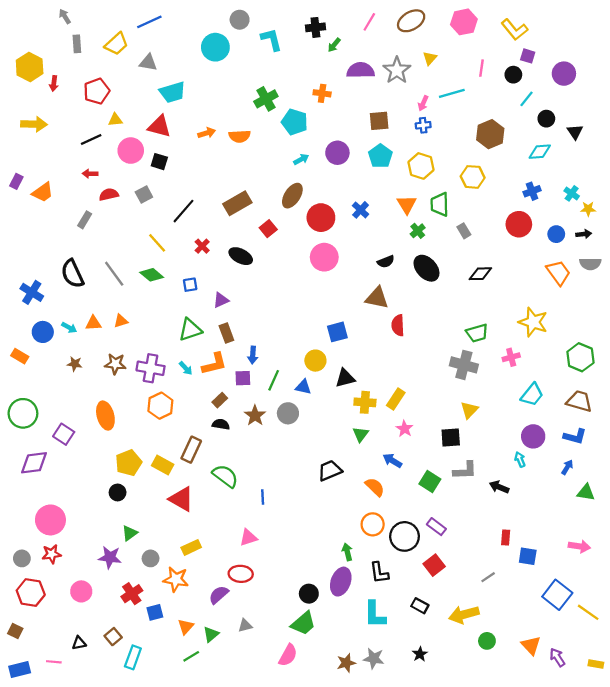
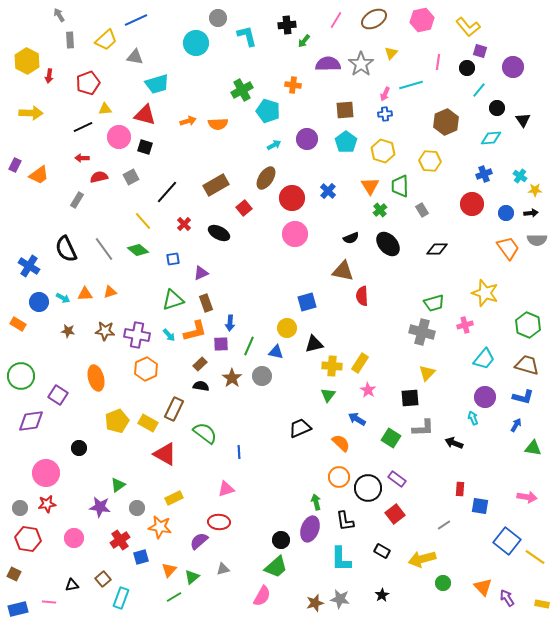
black circle: (118, 492) -> (79, 448), moved

